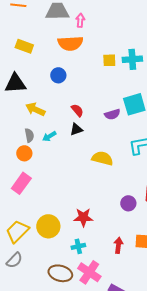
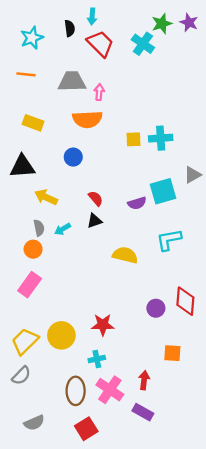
red arrow: (118, 245) -> (144, 380), moved
brown ellipse: (60, 273) -> (76, 391), turned 75

